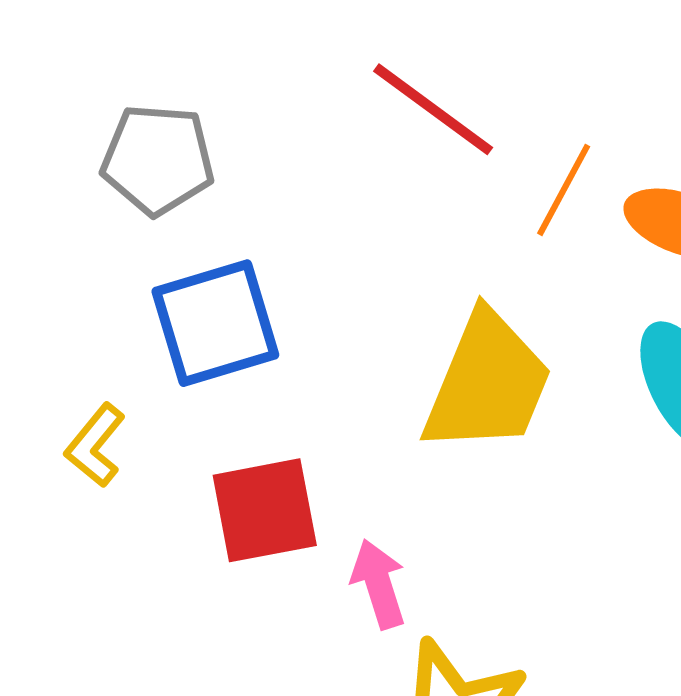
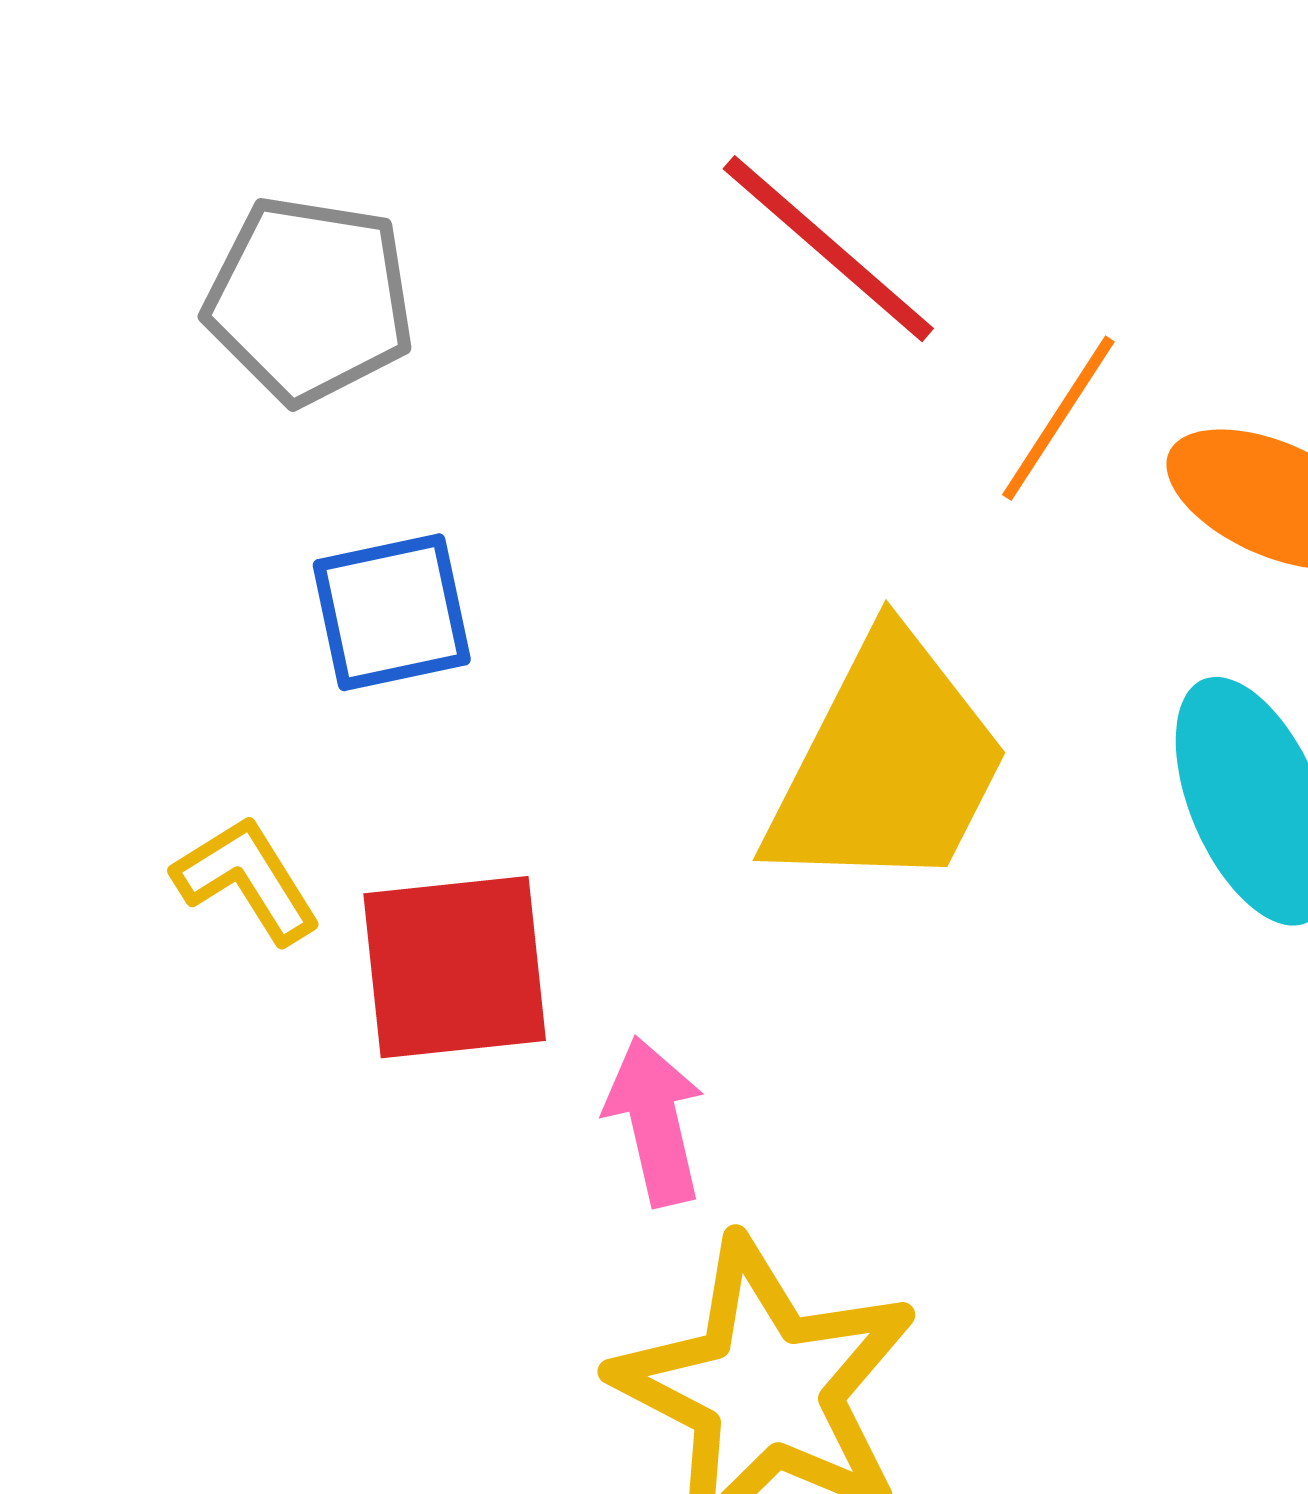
blue square: (215, 323) -> (392, 612), size x0.7
yellow L-shape: (95, 445) -> (247, 880), moved, turned 104

